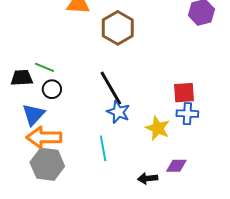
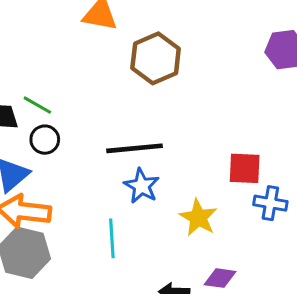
black line: (111, 88) -> (134, 148), turned -72
blue cross: (187, 114) -> (270, 203), moved

